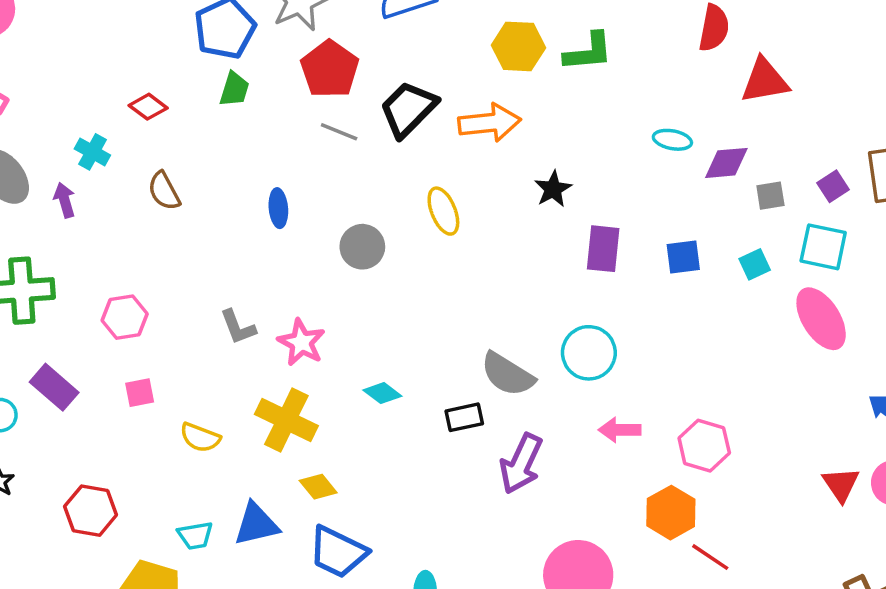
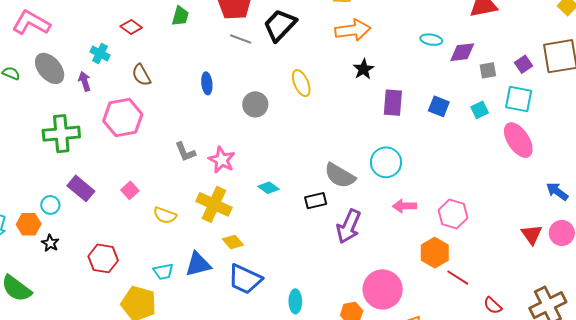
orange arrow: (490, 123) -> (353, 30), moved
blue square: (683, 257) -> (439, 106), turned 30
pink hexagon: (125, 317) -> (123, 118), moved, size x1.5
pink square: (140, 393) -> (130, 190), turned -30

